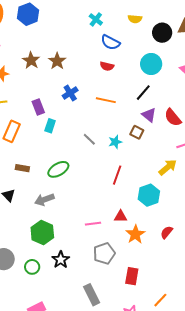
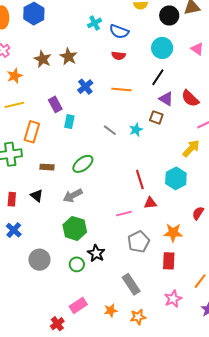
cyan cross: (96, 19) -> (95, 23), moved, turned 32
red line: (117, 175) -> (140, 180), moved, turned -30
orange star: (135, 234) -> (173, 233), moved, turned -30
green circle: (32, 267) -> (77, 264), moved

